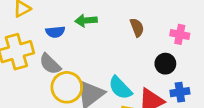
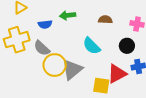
brown semicircle: (137, 27) -> (105, 20), turned -64
cyan semicircle: (120, 88) -> (92, 46), moved

